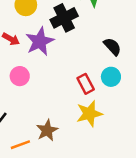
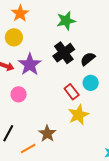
black cross: (64, 18) -> (64, 53), moved
black semicircle: (112, 47) -> (88, 59), turned -77

